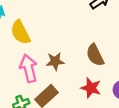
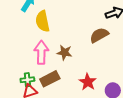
brown semicircle: (95, 55) -> (99, 35), moved, turned 72

